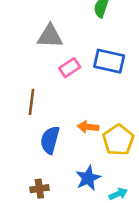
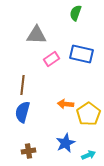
blue semicircle: (50, 140) -> (23, 112), moved

